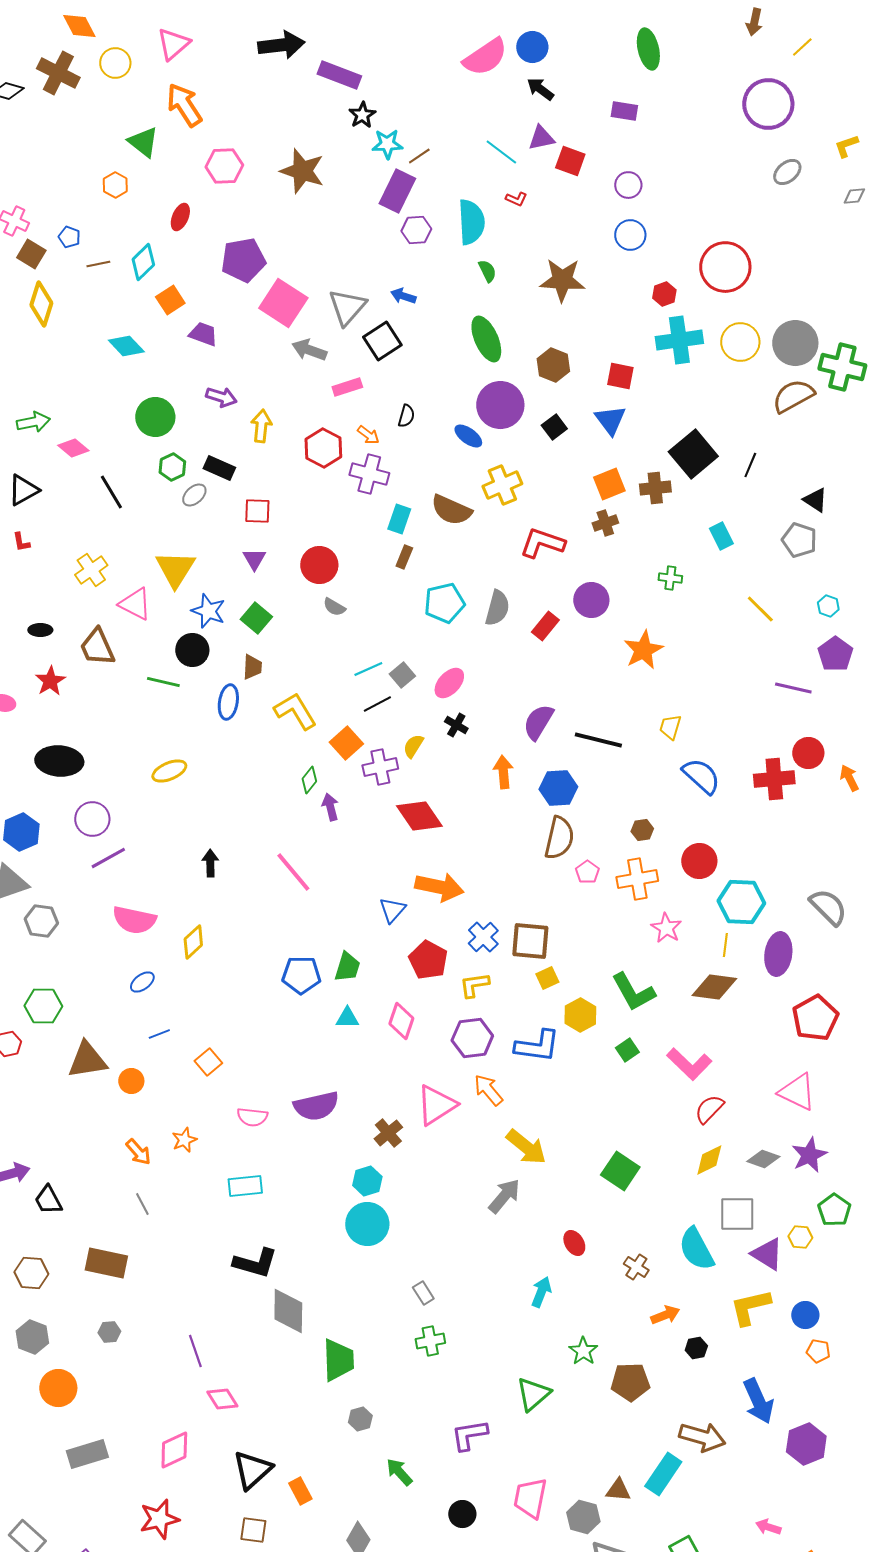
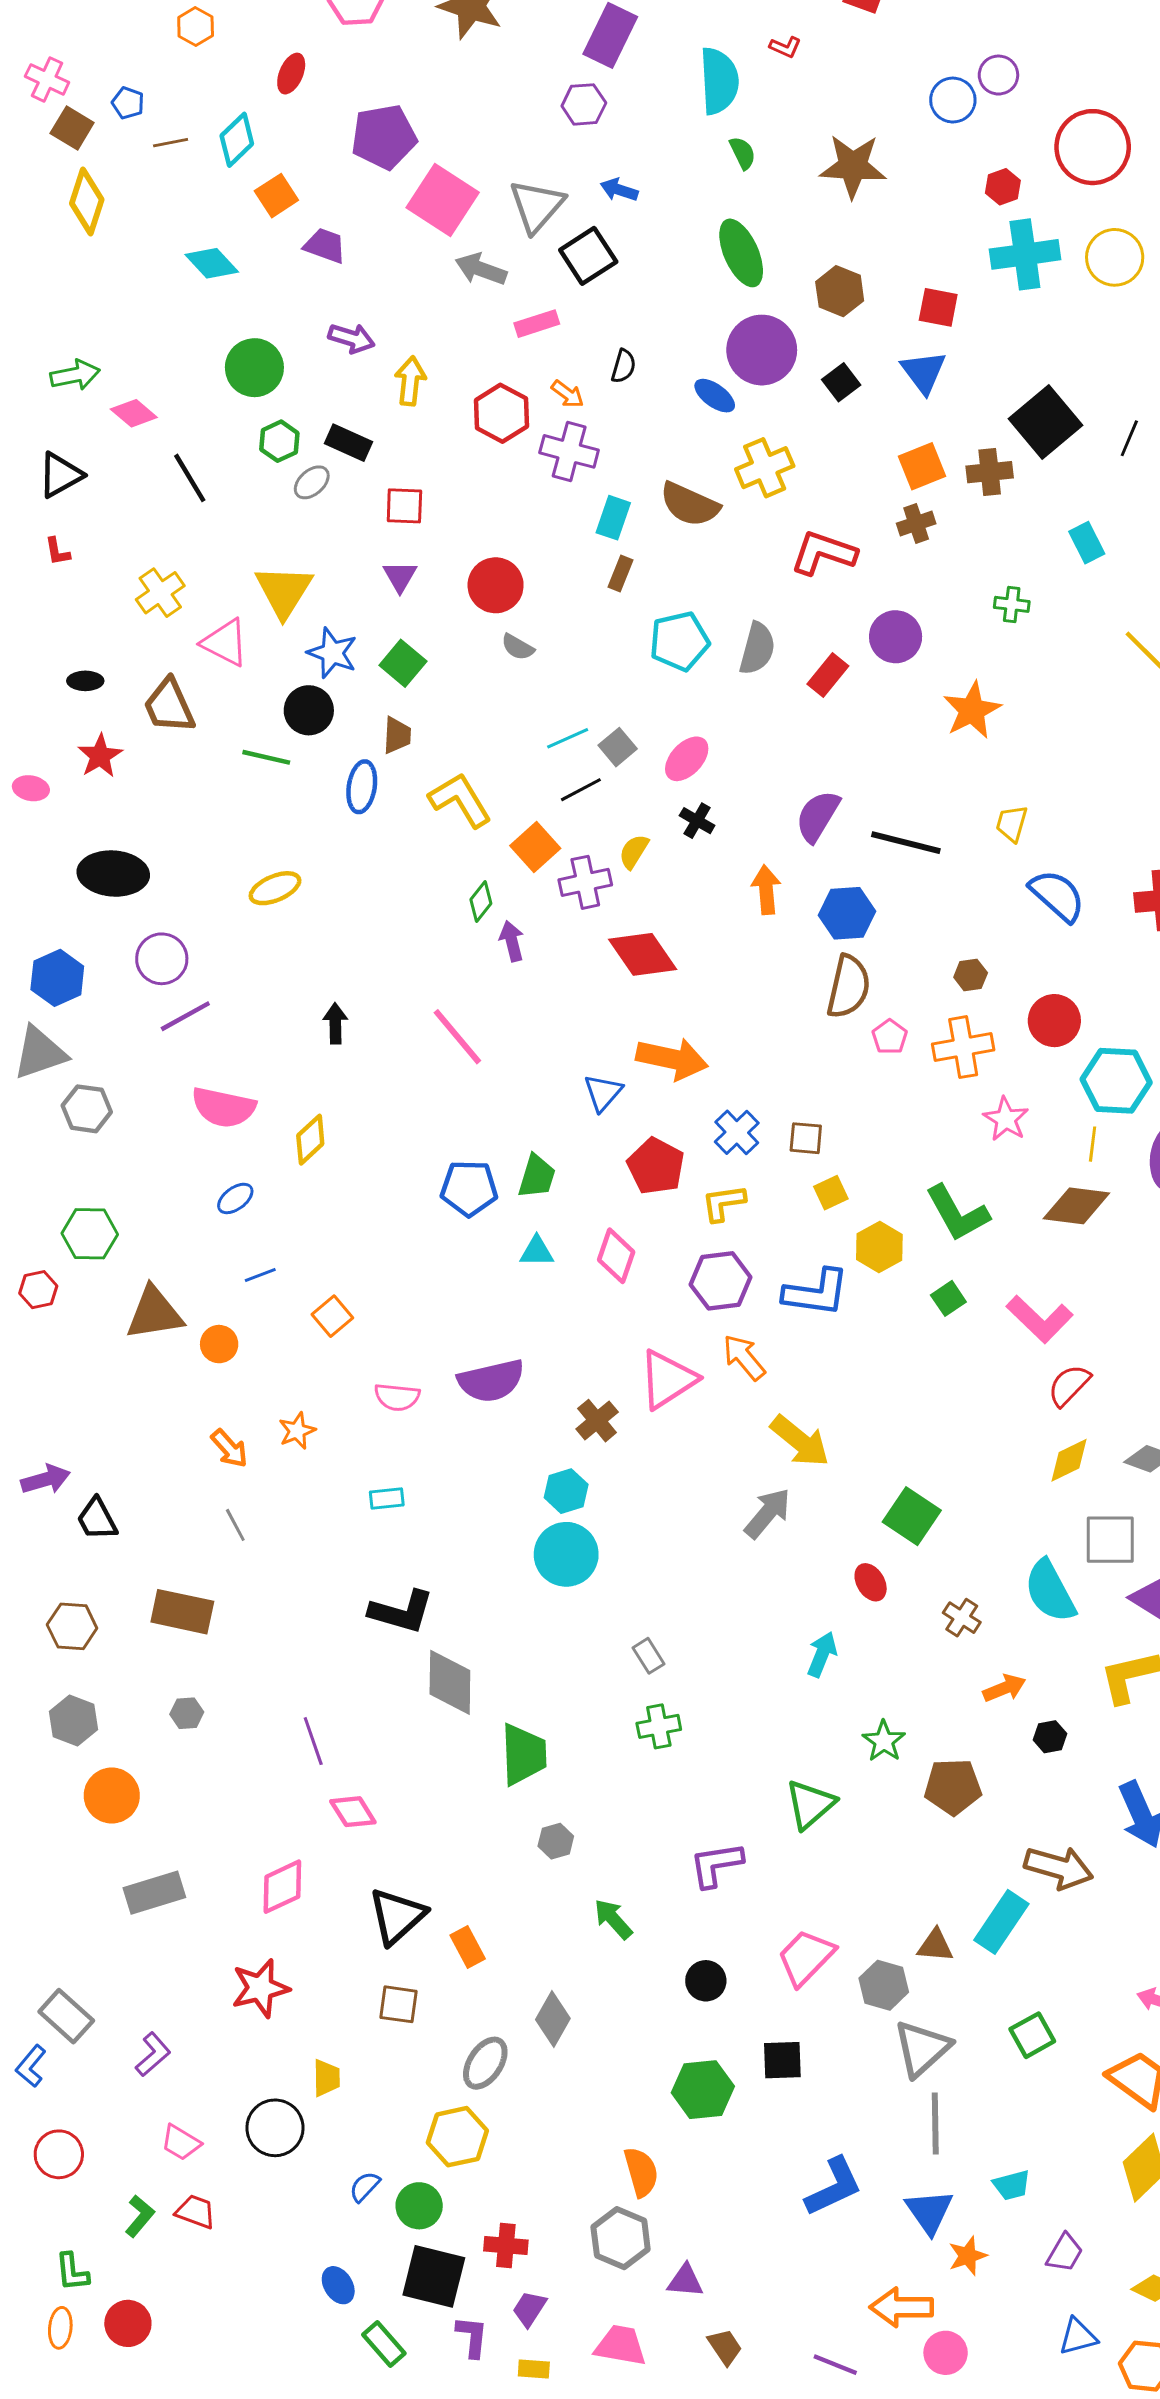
purple circle: (628, 185) -> (998, 75), moved
purple hexagon: (416, 230) -> (584, 104), moved
brown square: (530, 941) -> (806, 1138), size x0.6
green square: (620, 1171) -> (912, 1516), moved
cyan rectangle: (245, 1186) -> (387, 1498), size x0.7
pink trapezoid: (530, 1498) -> (806, 1957), turned 33

